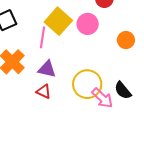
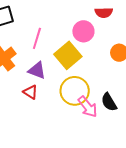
yellow square: (58, 21) -> (68, 55), moved

